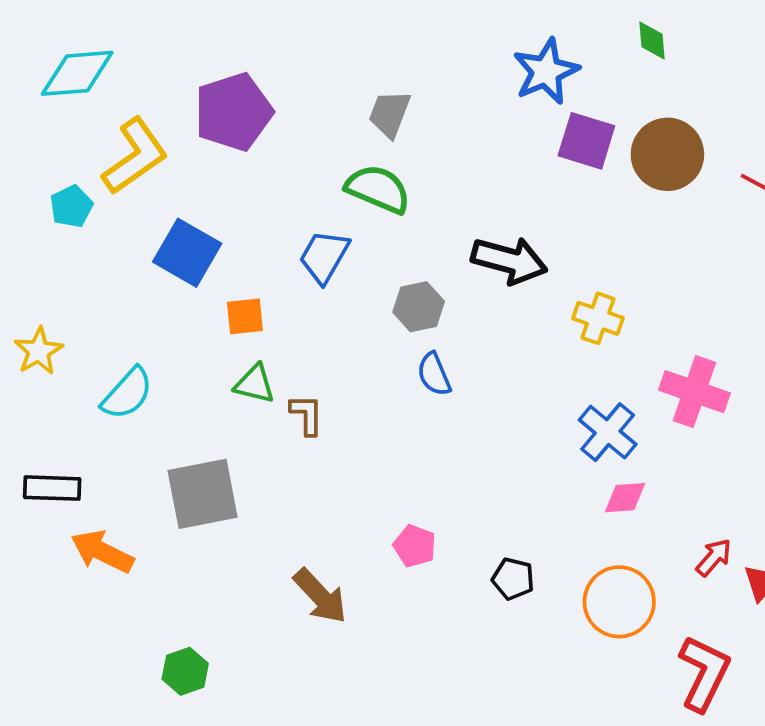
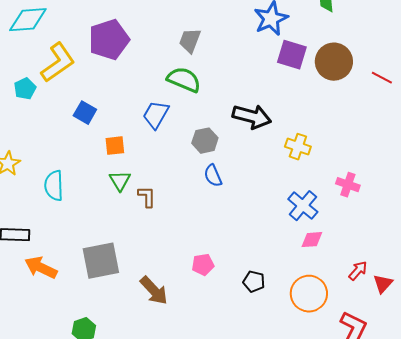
blue square: (187, 253) -> (85, 113), size x0.7
green triangle: (255, 384) -> (120, 181), turned 45
pink cross: (694, 392) -> (348, 185), size x0.7
cyan semicircle: (127, 394) -> (54, 186), turned 136
gray square: (203, 494) -> (101, 261), moved
pink pentagon: (415, 546) -> (203, 265), turned -30

